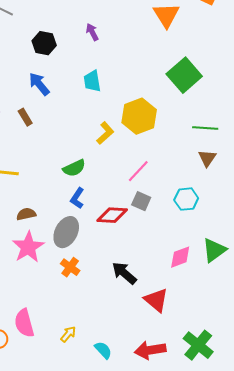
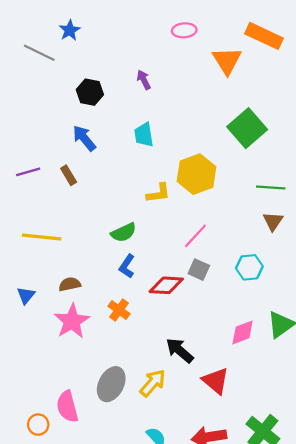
yellow L-shape: (105, 133) -> (158, 193), turned 35
gray ellipse: (66, 232) -> (111, 384), moved
orange cross: (70, 267) -> (119, 310), moved
yellow arrow: (68, 334) -> (153, 383), moved, size x1.5

